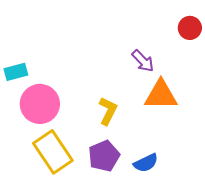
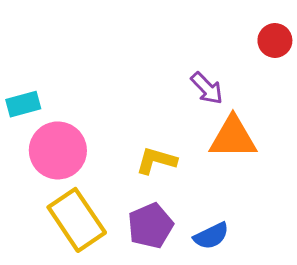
yellow L-shape: (108, 111) -> (156, 161), turned -100

